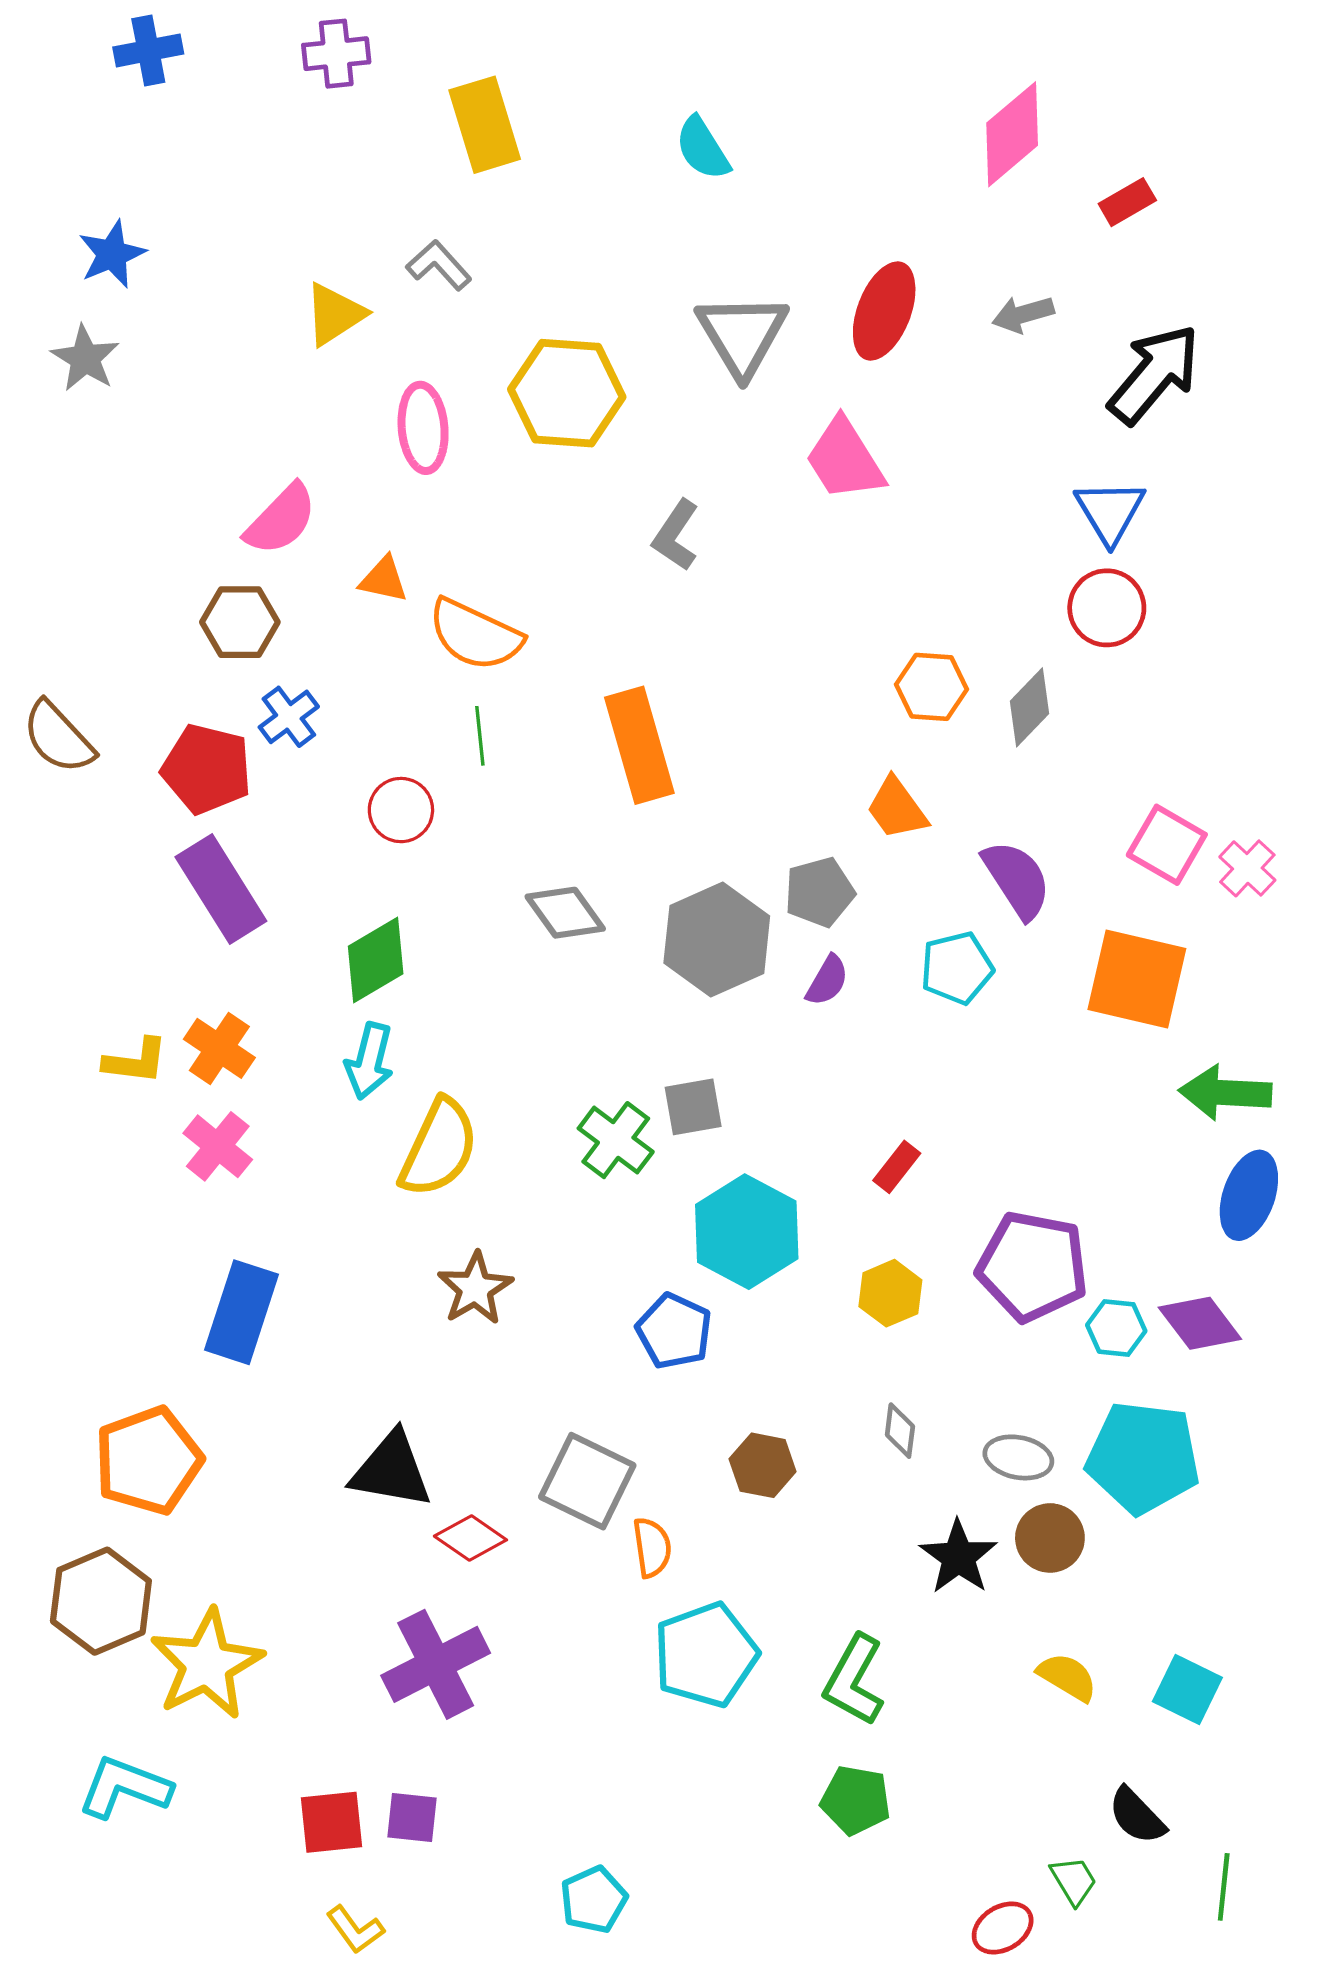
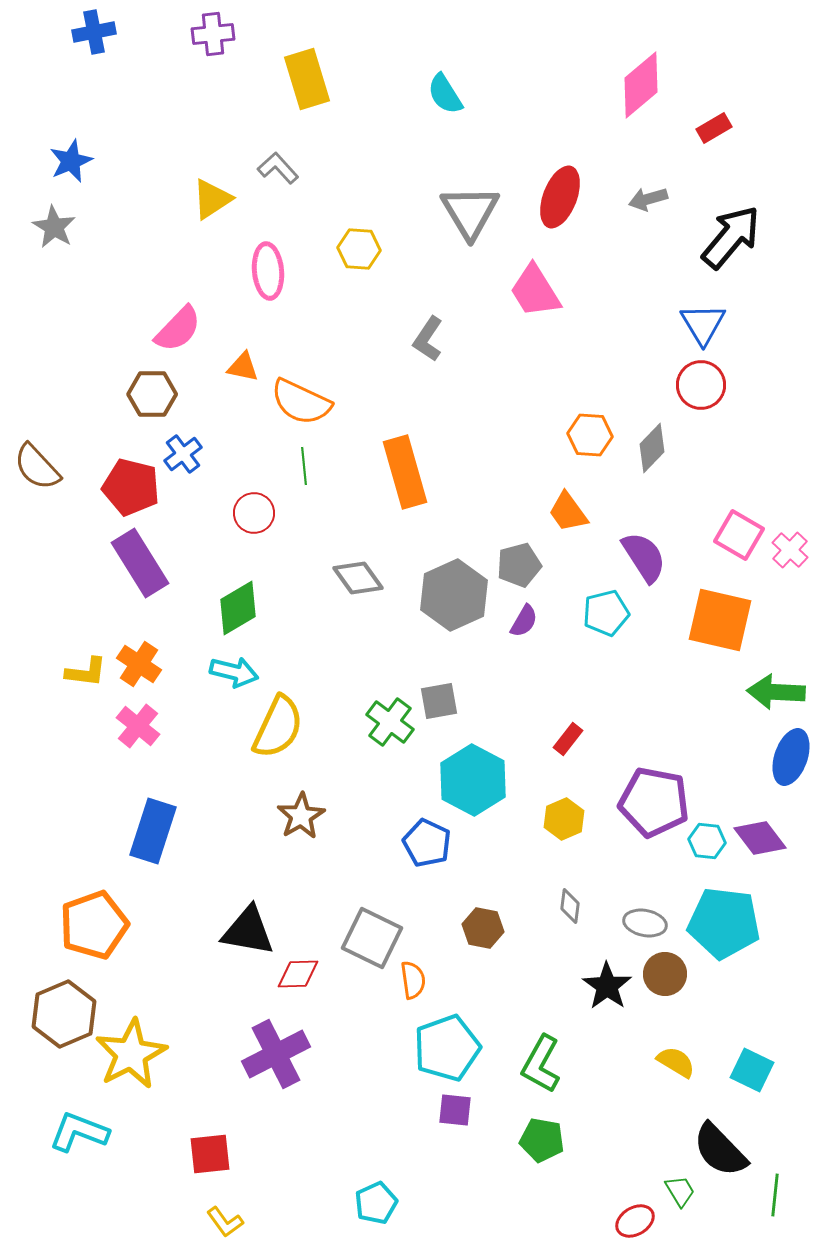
yellow hexagon: (567, 393) -> (359, 249), size x0.6
cyan arrow: (369, 1061) -> (234, 672), turned -90
red diamond: (470, 1538) -> (298, 974), turned -36
black semicircle: (1137, 1816) -> (720, 1150), size x1.5
purple square: (412, 1817) -> (455, 1110), moved

